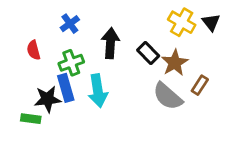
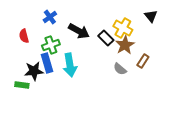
yellow cross: (182, 22) -> (123, 28), moved
black arrow: (110, 43) -> (79, 31), turned 115
gray semicircle: (168, 96) -> (120, 69), size x0.6

